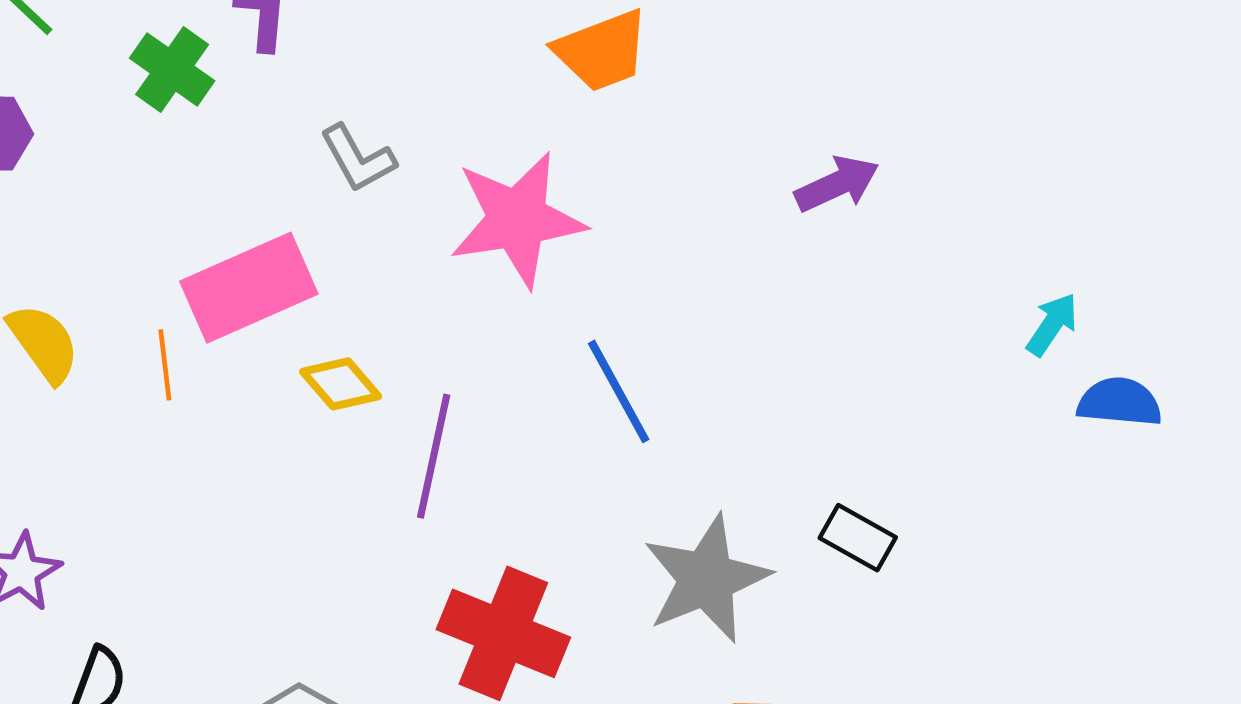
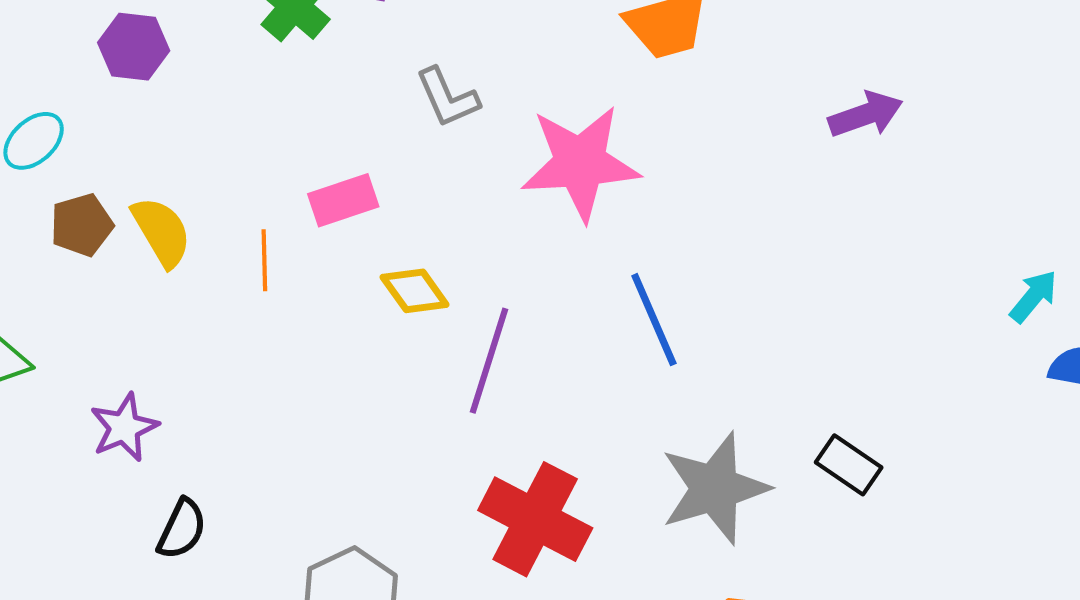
purple arrow: (837, 184) -> (866, 115), moved
pink rectangle: (249, 288) -> (343, 200), size x0.6

